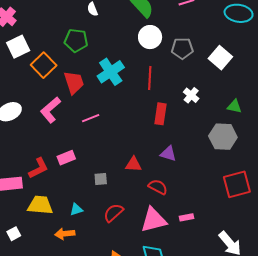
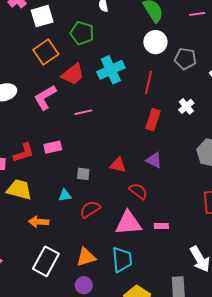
white square: (18, 47) -> (42, 16), moved
red trapezoid: (74, 82) -> (73, 74), turned 60
cyan triangle: (76, 209) -> (65, 195), moved

